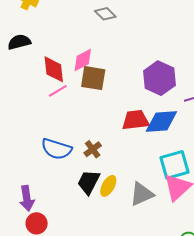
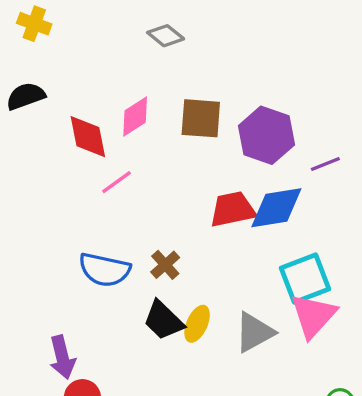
brown square: (93, 78) -> (201, 118), moved
pink line: (58, 91) -> (116, 182), moved
black trapezoid: (89, 182) -> (163, 320), turned -68

